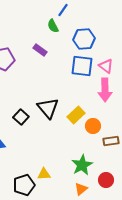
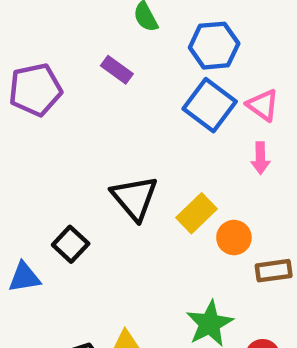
blue square: (82, 66) -> (210, 105), turned 30
pink arrow: (105, 90) -> (260, 158), size x0.6
black square: (21, 117) -> (71, 244), moved

